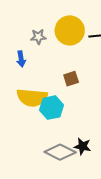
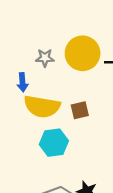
yellow semicircle: (32, 98) -> (42, 106), moved

